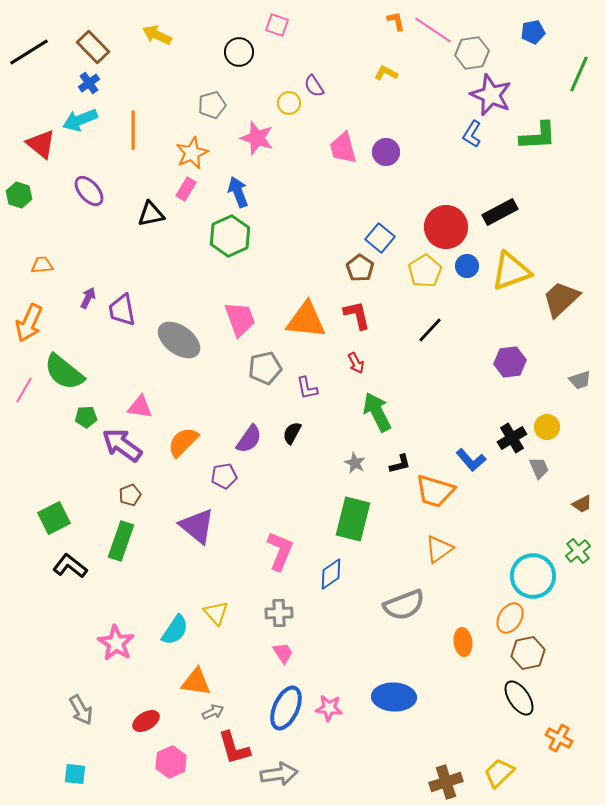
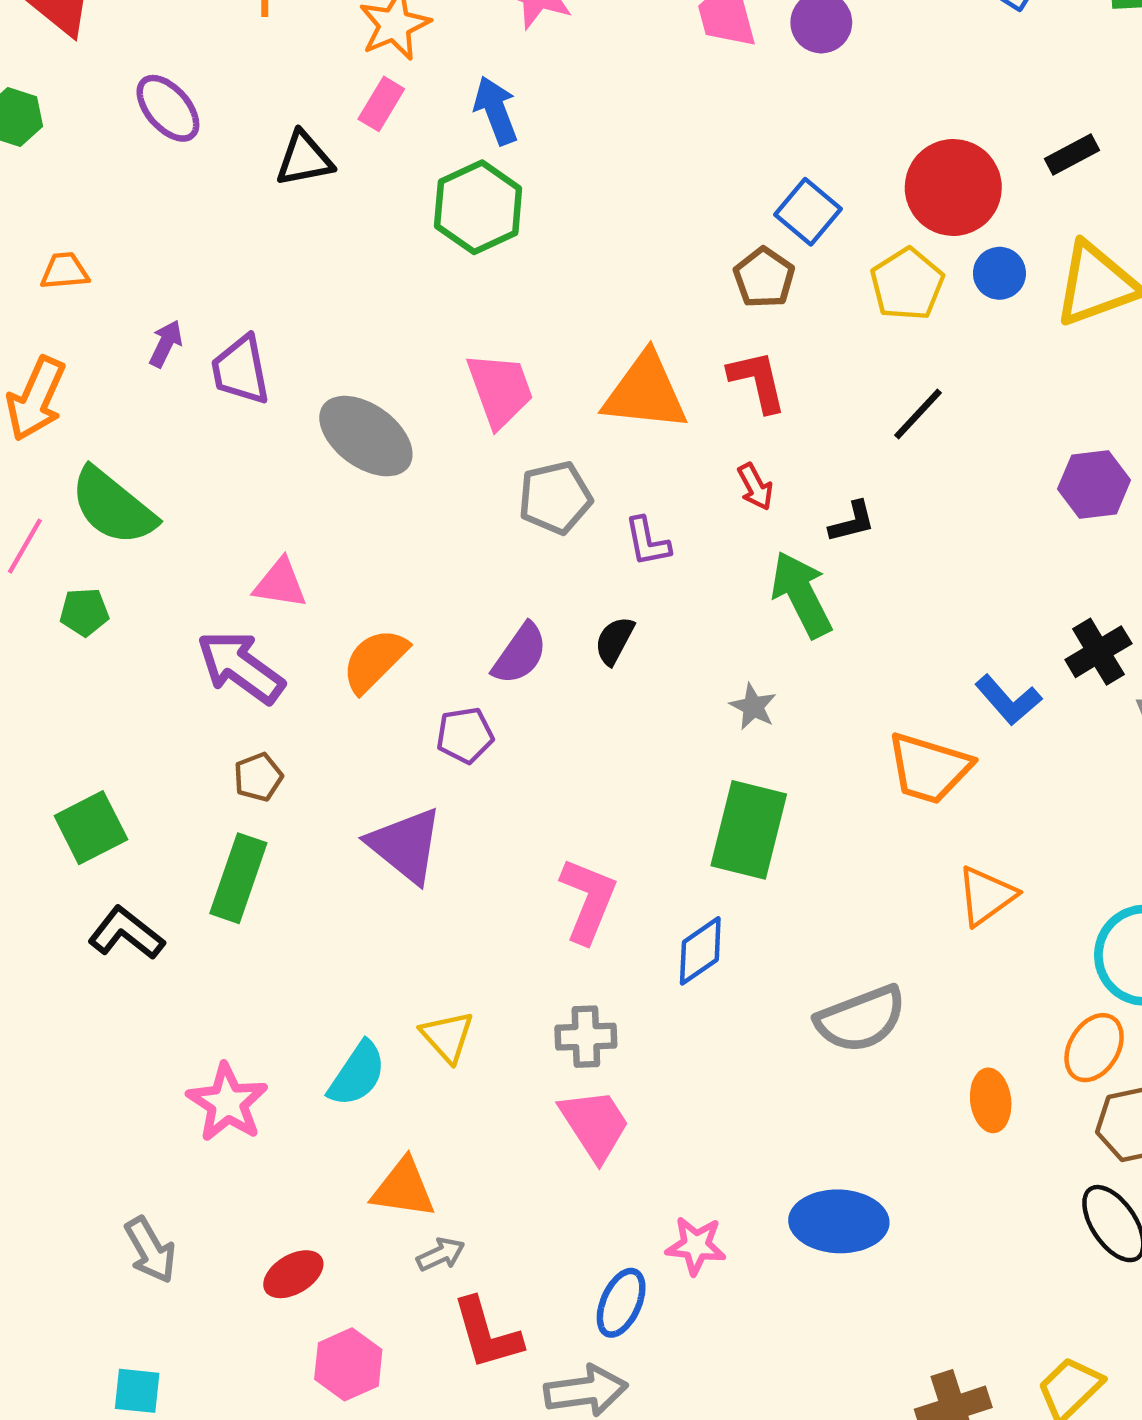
black rectangle: (500, 212) -> (1072, 154), size x0.7
green pentagon: (86, 417) -> (84, 612), moved
black L-shape: (400, 464) -> (852, 522), moved
orange triangle: (439, 549) -> (986, 896), moved
pink trapezoid: (283, 653) -> (595, 1125), size x1.6
blue ellipse: (286, 708) -> (621, 1303), moved, size x0.7

